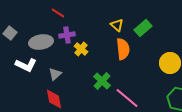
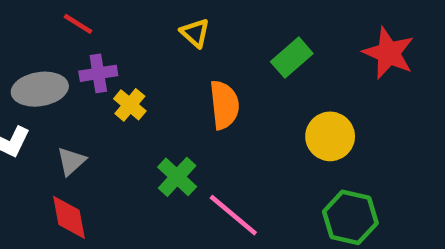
yellow triangle: (117, 25) -> (195, 33), moved
green rectangle: (143, 28) -> (292, 58), moved

